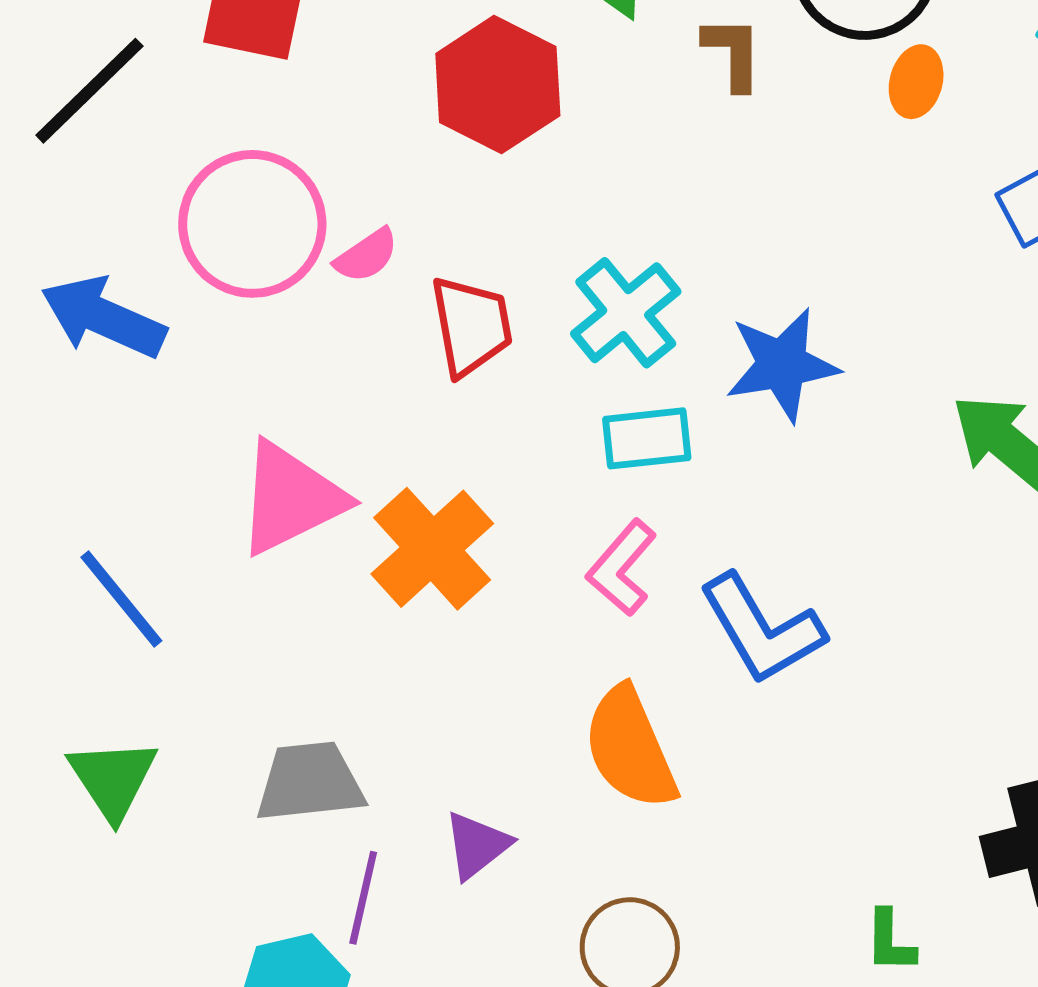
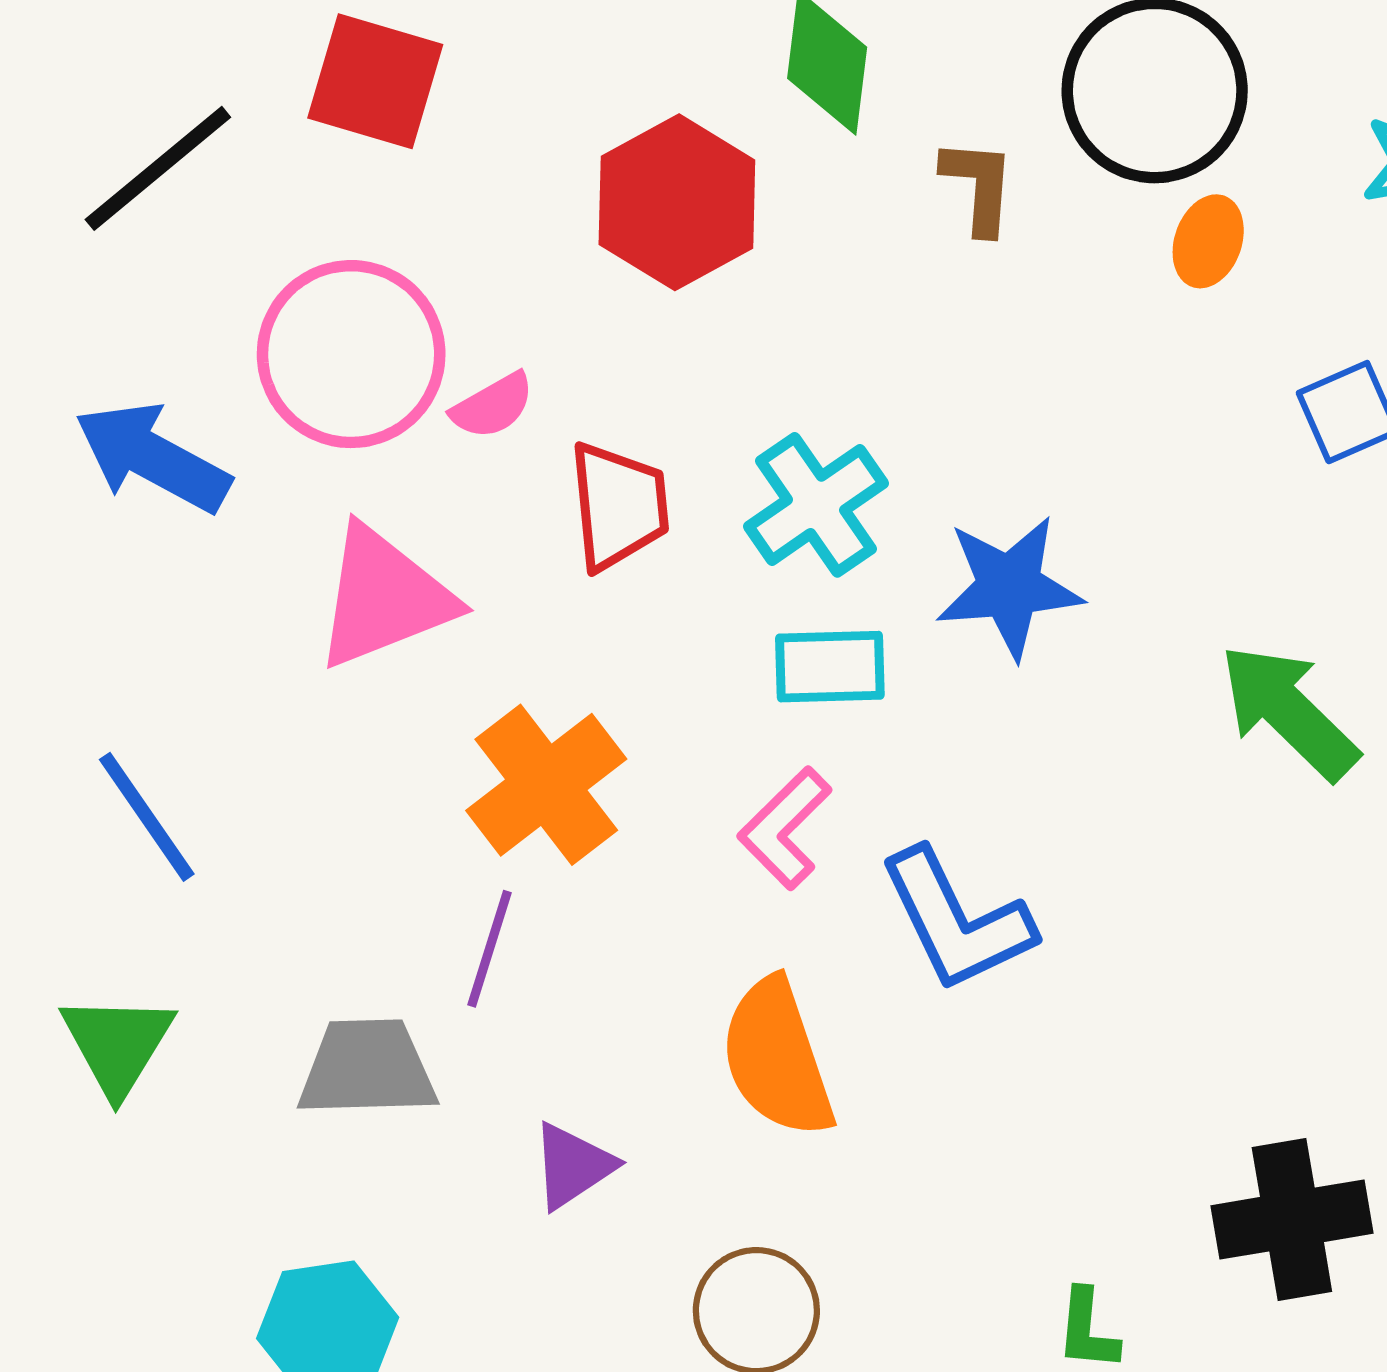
pink triangle: (291, 498) -> (384, 597), moved
purple line: (363, 898) -> (489, 949), moved

